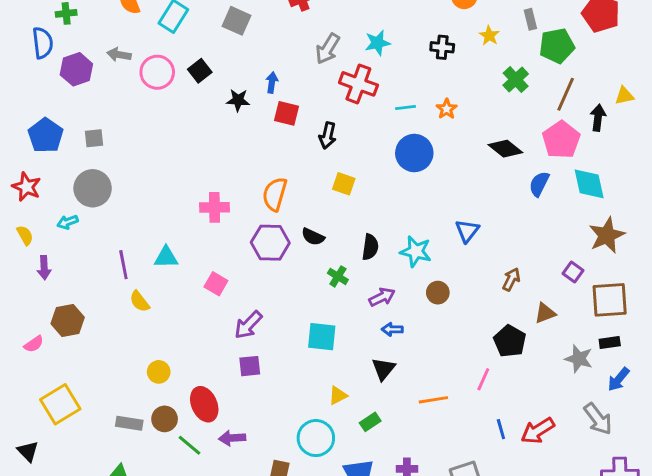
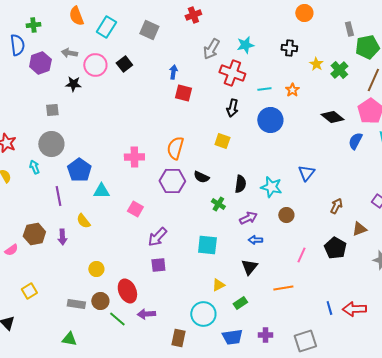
yellow star: (489, 35) -> (316, 64), moved
black star: (238, 100) -> (73, 84), moved
blue pentagon: (46, 135) -> (79, 170), moved
black arrow: (328, 135) -> (232, 108), moved
cyan arrow: (68, 222) -> (34, 167), turned 88
purple line: (123, 265) -> (58, 196), moved
purple arrow: (44, 268) -> (62, 237), moved
pink line: (483, 379) -> (301, 255), moved
yellow square: (60, 404) -> (29, 291), size x0.6
red arrow: (538, 431) -> (354, 309), turned 30

